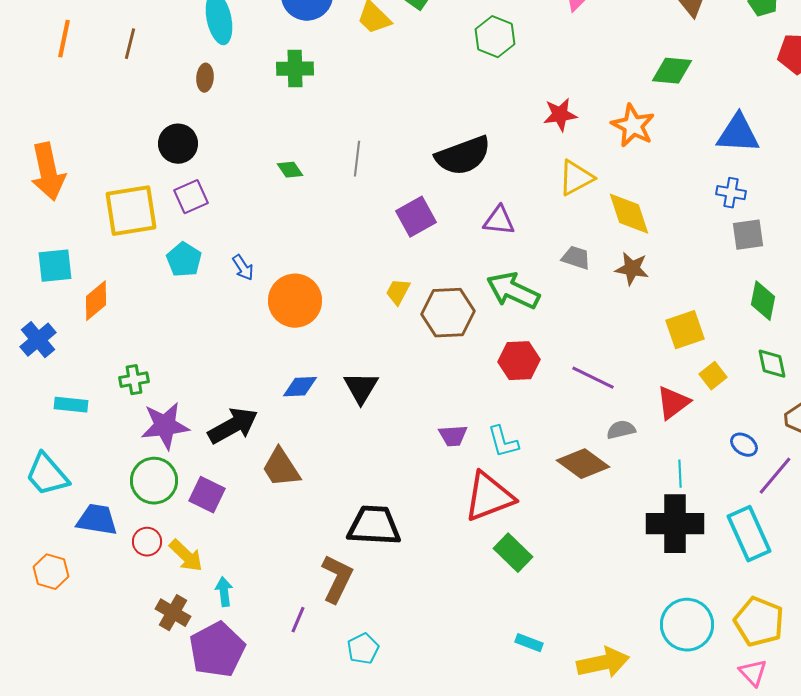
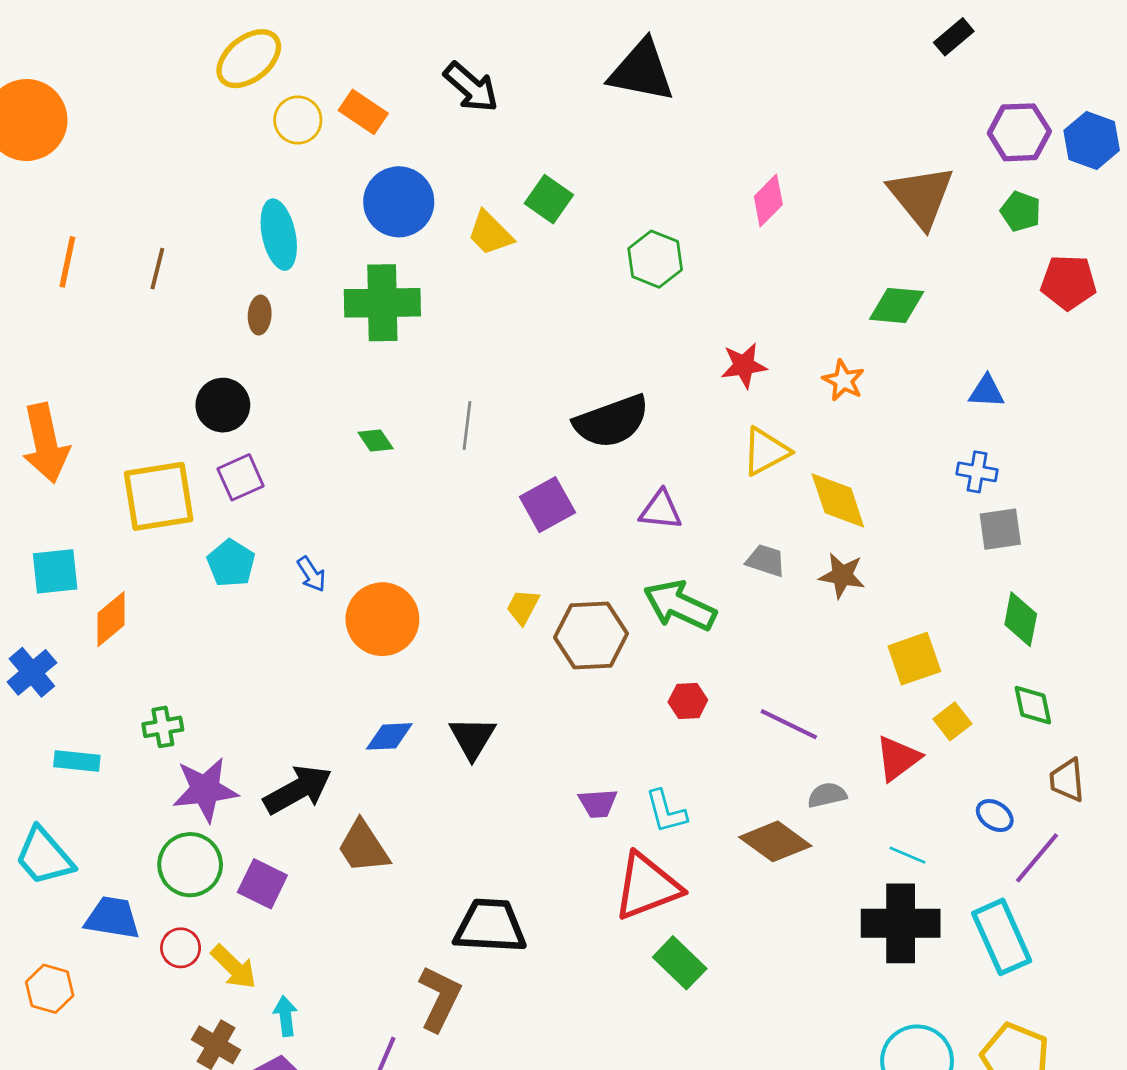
green cross: (295, 69) -> (382, 303), size x1.5
orange star: (633, 126) -> (843, 380), size x0.7
blue triangle: (738, 134) -> (987, 391), size x0.6
red hexagon: (519, 361) -> (688, 701), size x0.7
cyan line: (680, 474) -> (907, 855), turned -64

